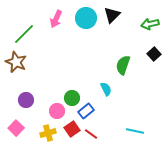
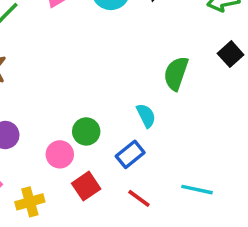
blue rectangle: (86, 111) -> (130, 154), moved
yellow cross: (48, 133) -> (30, 202), moved
red line: (91, 134) -> (139, 198), moved

